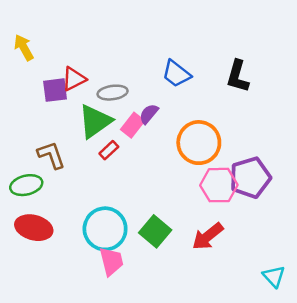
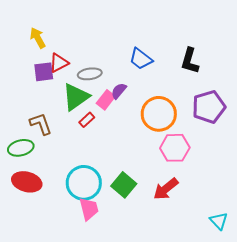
yellow arrow: (24, 48) -> (38, 38), moved
purple pentagon: (250, 178) -> (209, 107), moved

